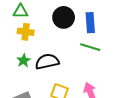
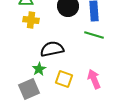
green star: (24, 61) -> (39, 69), moved

